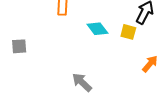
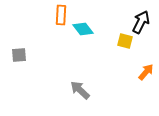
cyan diamond: (97, 29) -> (83, 29), moved

